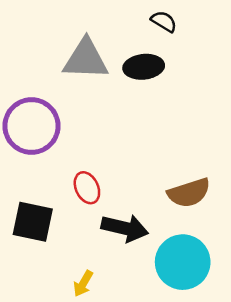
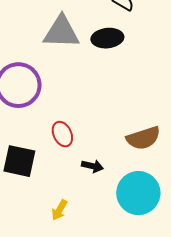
black arrow: (125, 228) -> (92, 166), size x0.6

